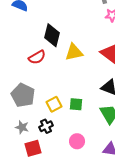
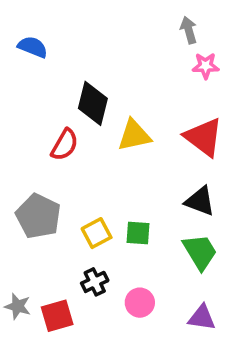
red semicircle: (37, 57) -> (65, 145), turned -30
black cross: (46, 126) -> (95, 282), moved
gray star: (22, 127) -> (18, 306), moved

